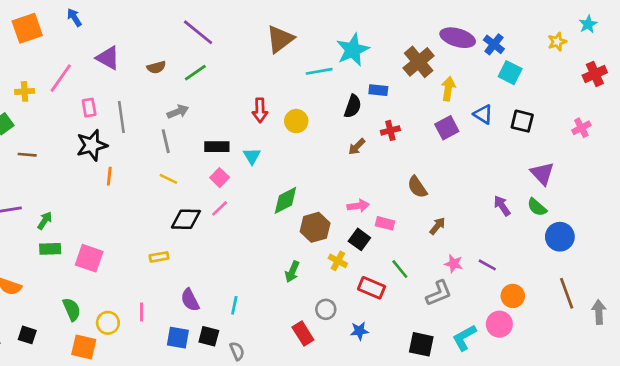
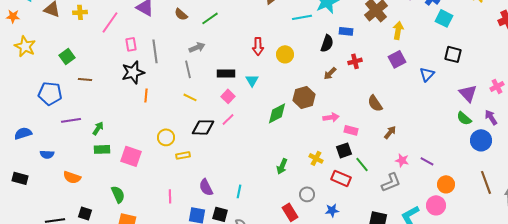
brown semicircle: (156, 67) -> (181, 14), turned 56
yellow cross: (25, 91) -> (80, 12), moved
blue triangle: (483, 114) -> (427, 74), moved, turned 42
pink cross: (581, 128) -> (497, 86), moved
purple arrow: (502, 206) -> (491, 117), moved
brown hexagon: (315, 227) -> (304, 97), moved
black square: (359, 239) -> (344, 150), moved, turned 35
yellow circle: (108, 323) -> (166, 137), moved

